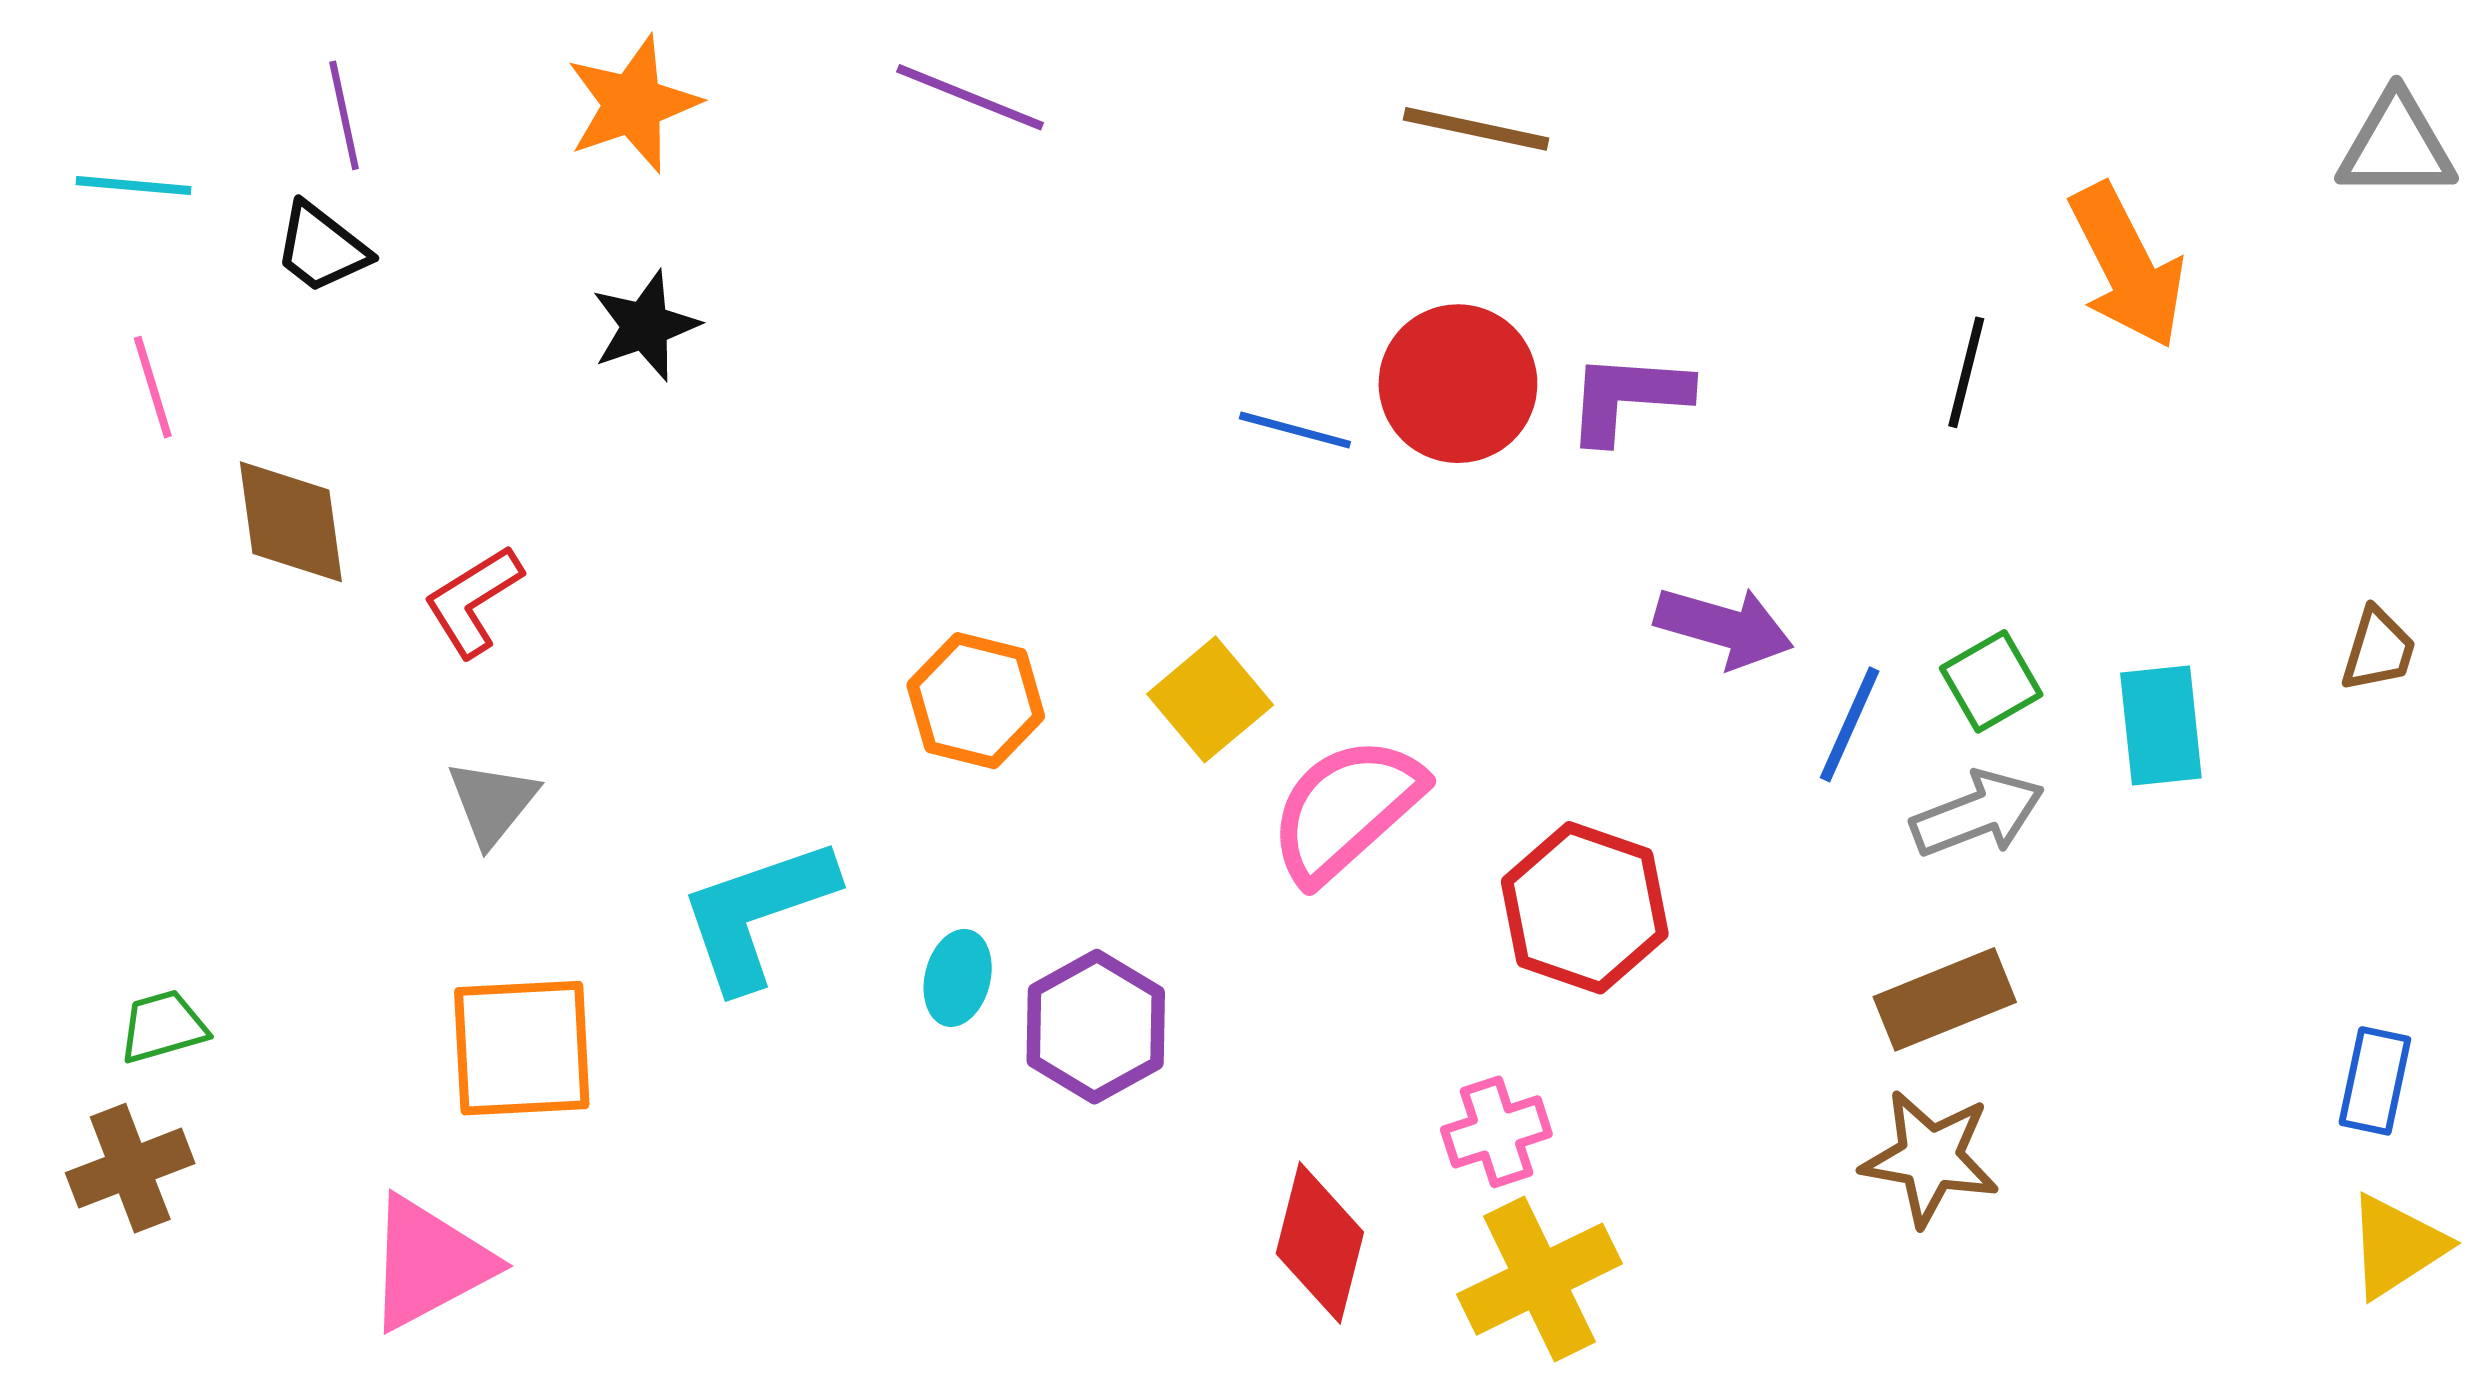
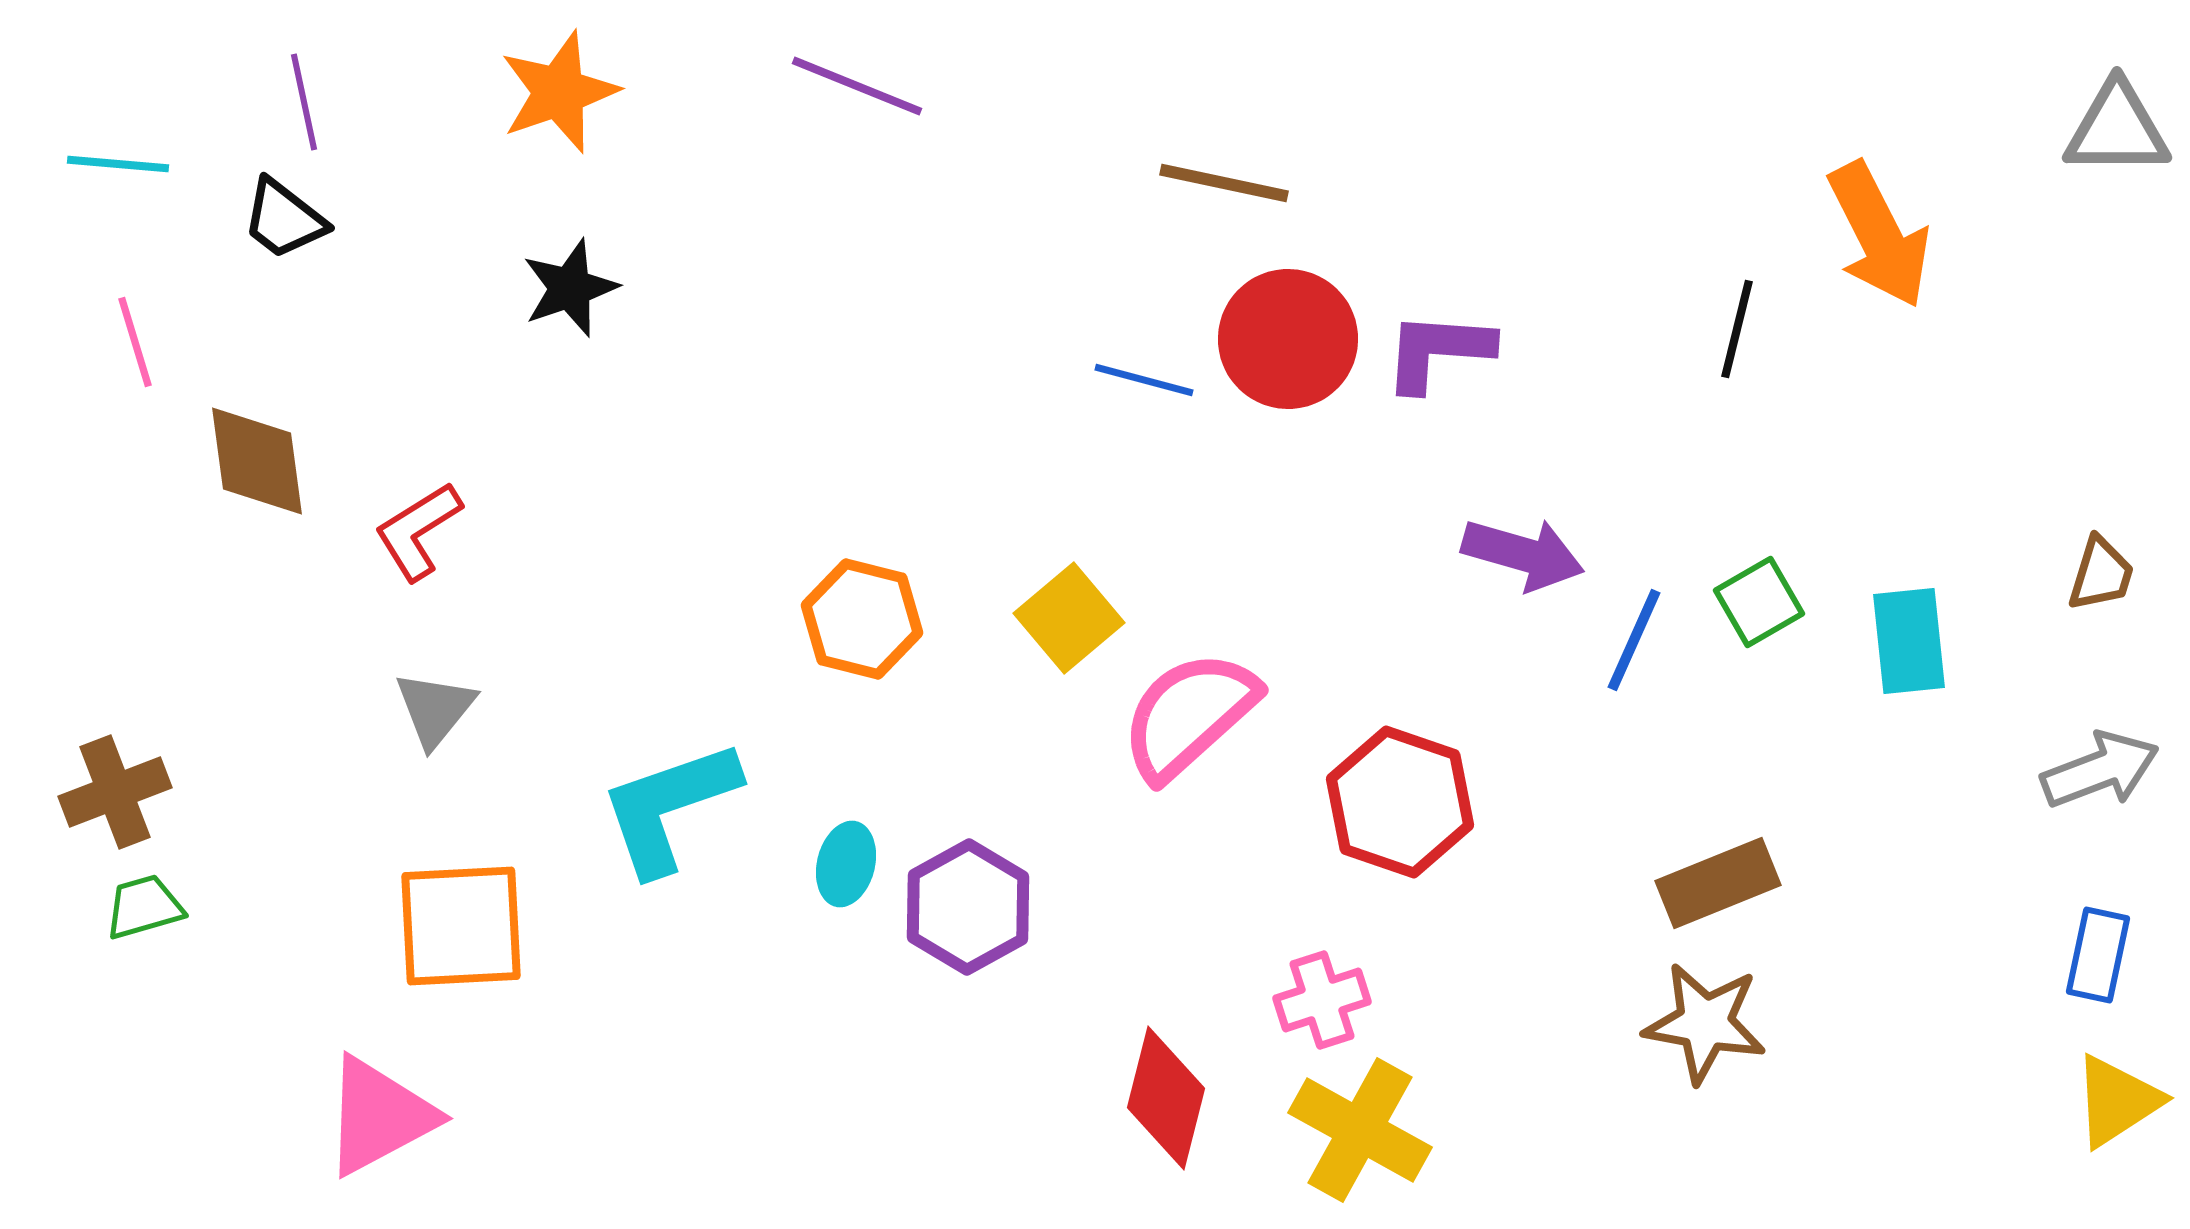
brown line: (1476, 129) -> (1224, 183), moved
gray arrow: (1978, 814) -> (2100, 770), moved
brown cross: (130, 1168) -> (115, 792), moved
yellow cross: (1539, 1279) -> (1360, 1130), turned -35

